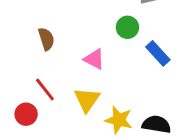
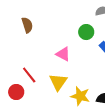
brown semicircle: (46, 39) -> (27, 25), moved

